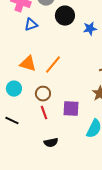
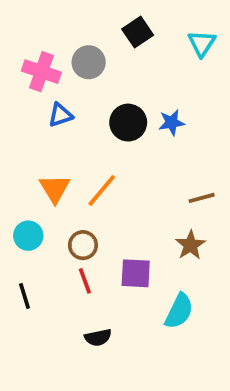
black circle: (65, 16) -> (128, 123), moved
orange triangle: (28, 64) -> (55, 189), turned 42
black line: (12, 121) -> (25, 296), turned 48

